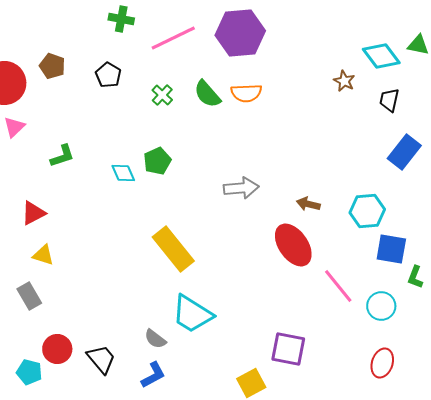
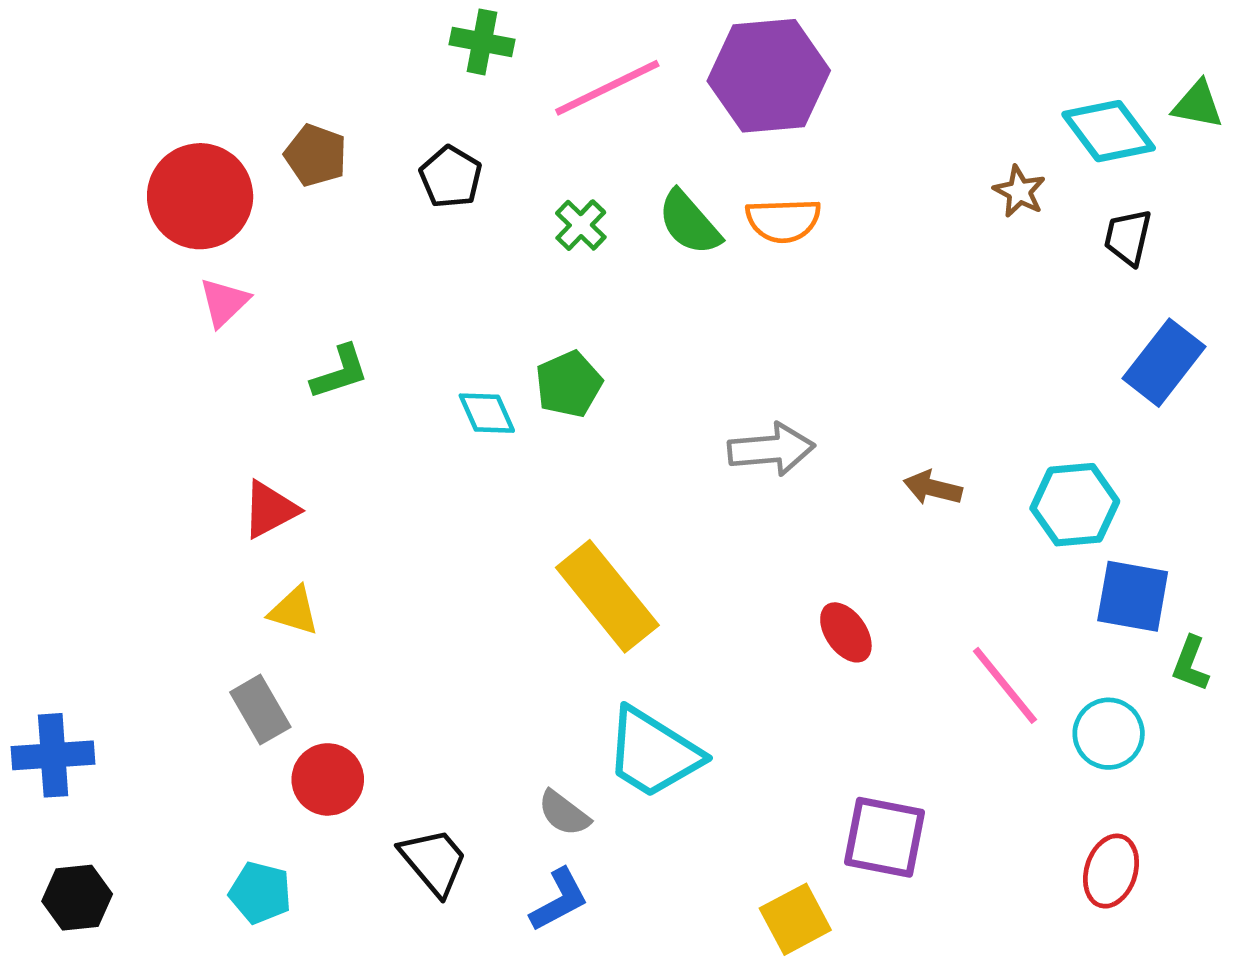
red ellipse: (293, 245) -> (846, 632), moved, size x0.6
red circle: (57, 349) -> (328, 779), moved

